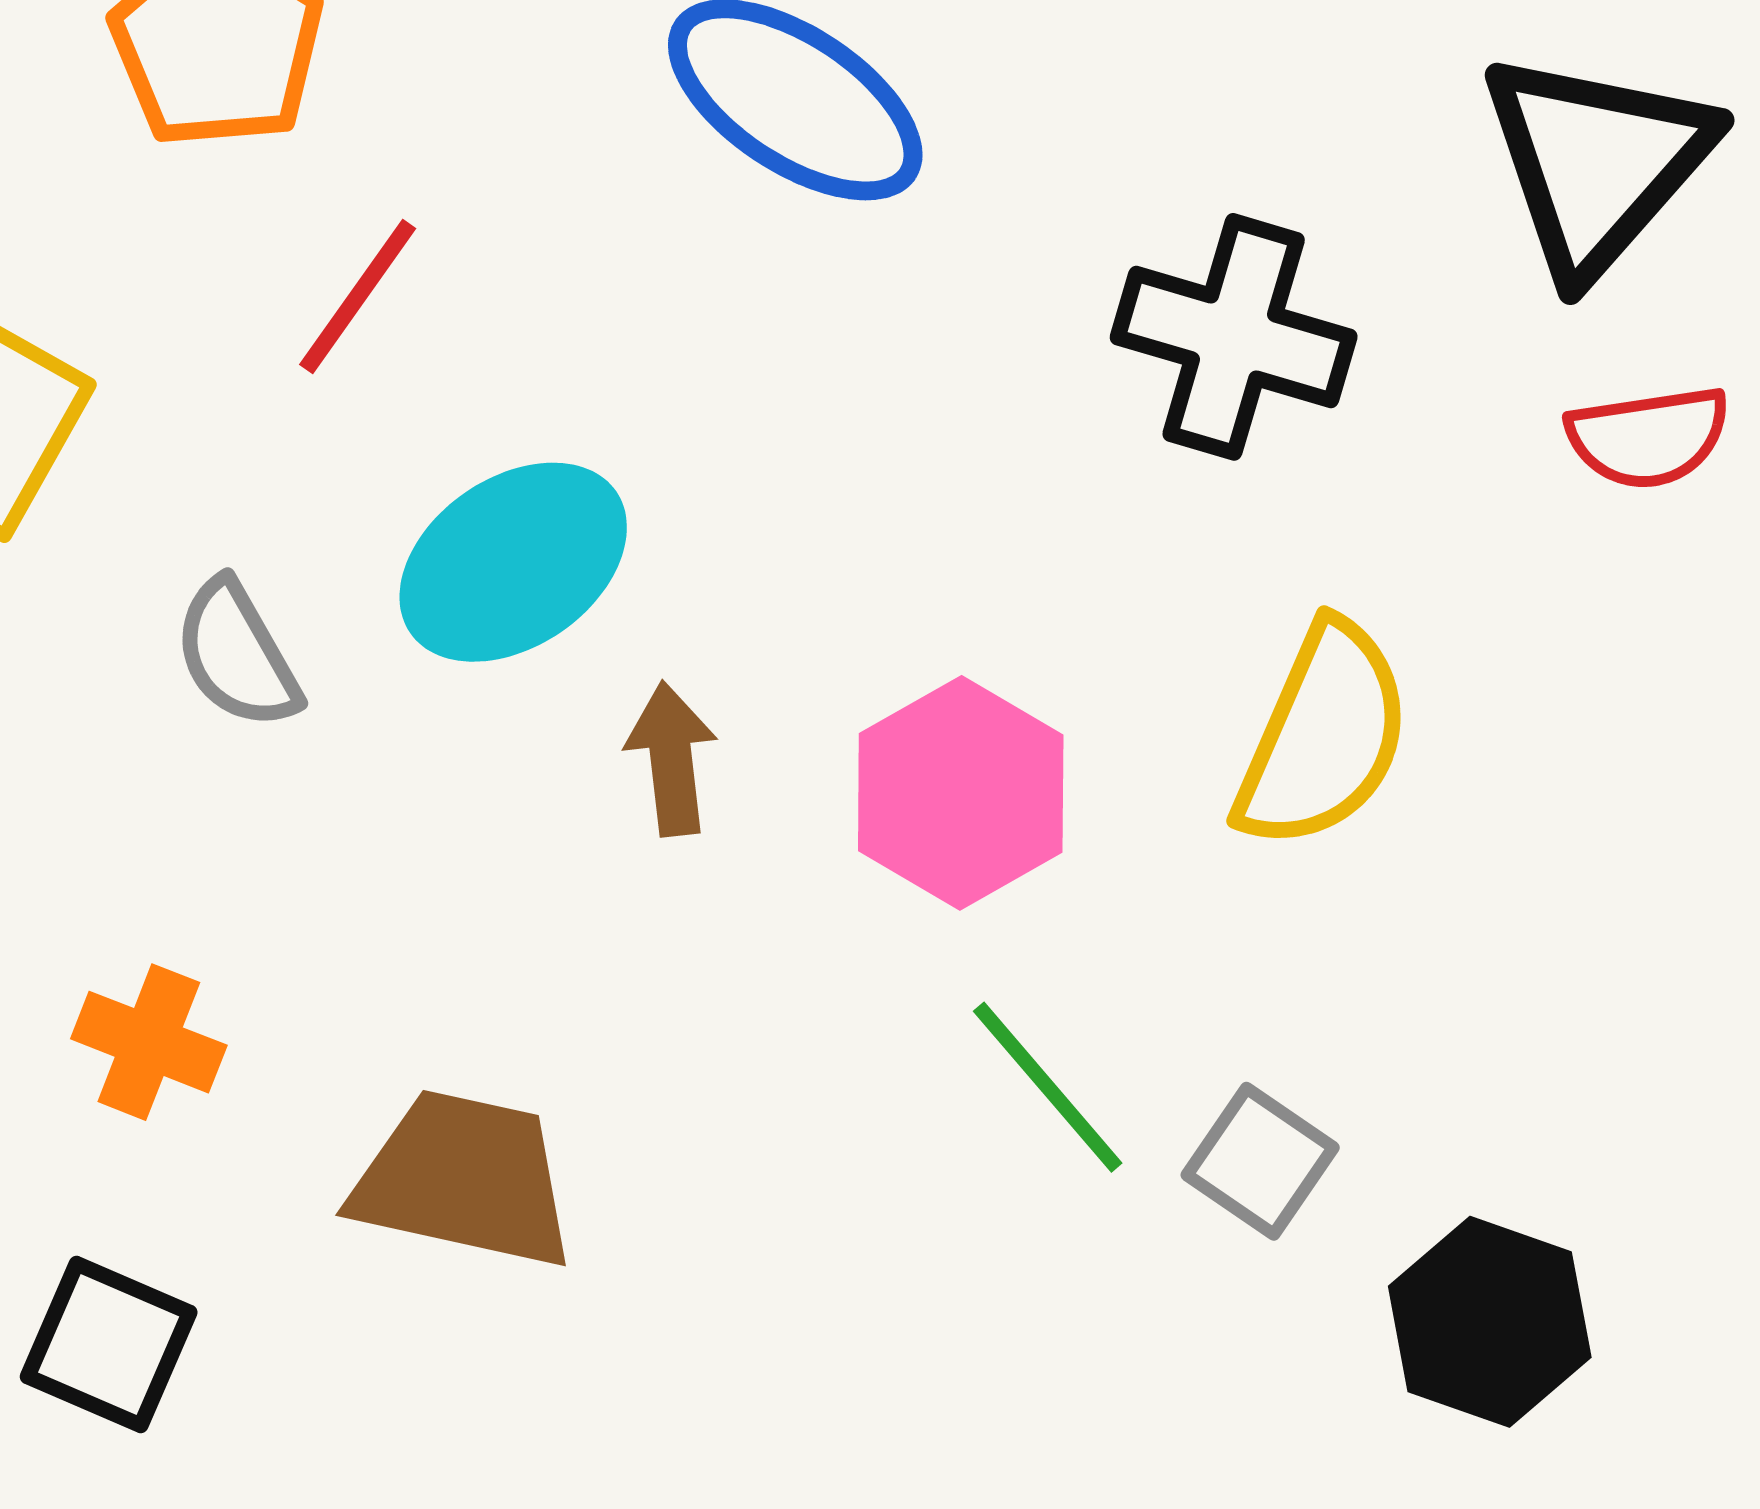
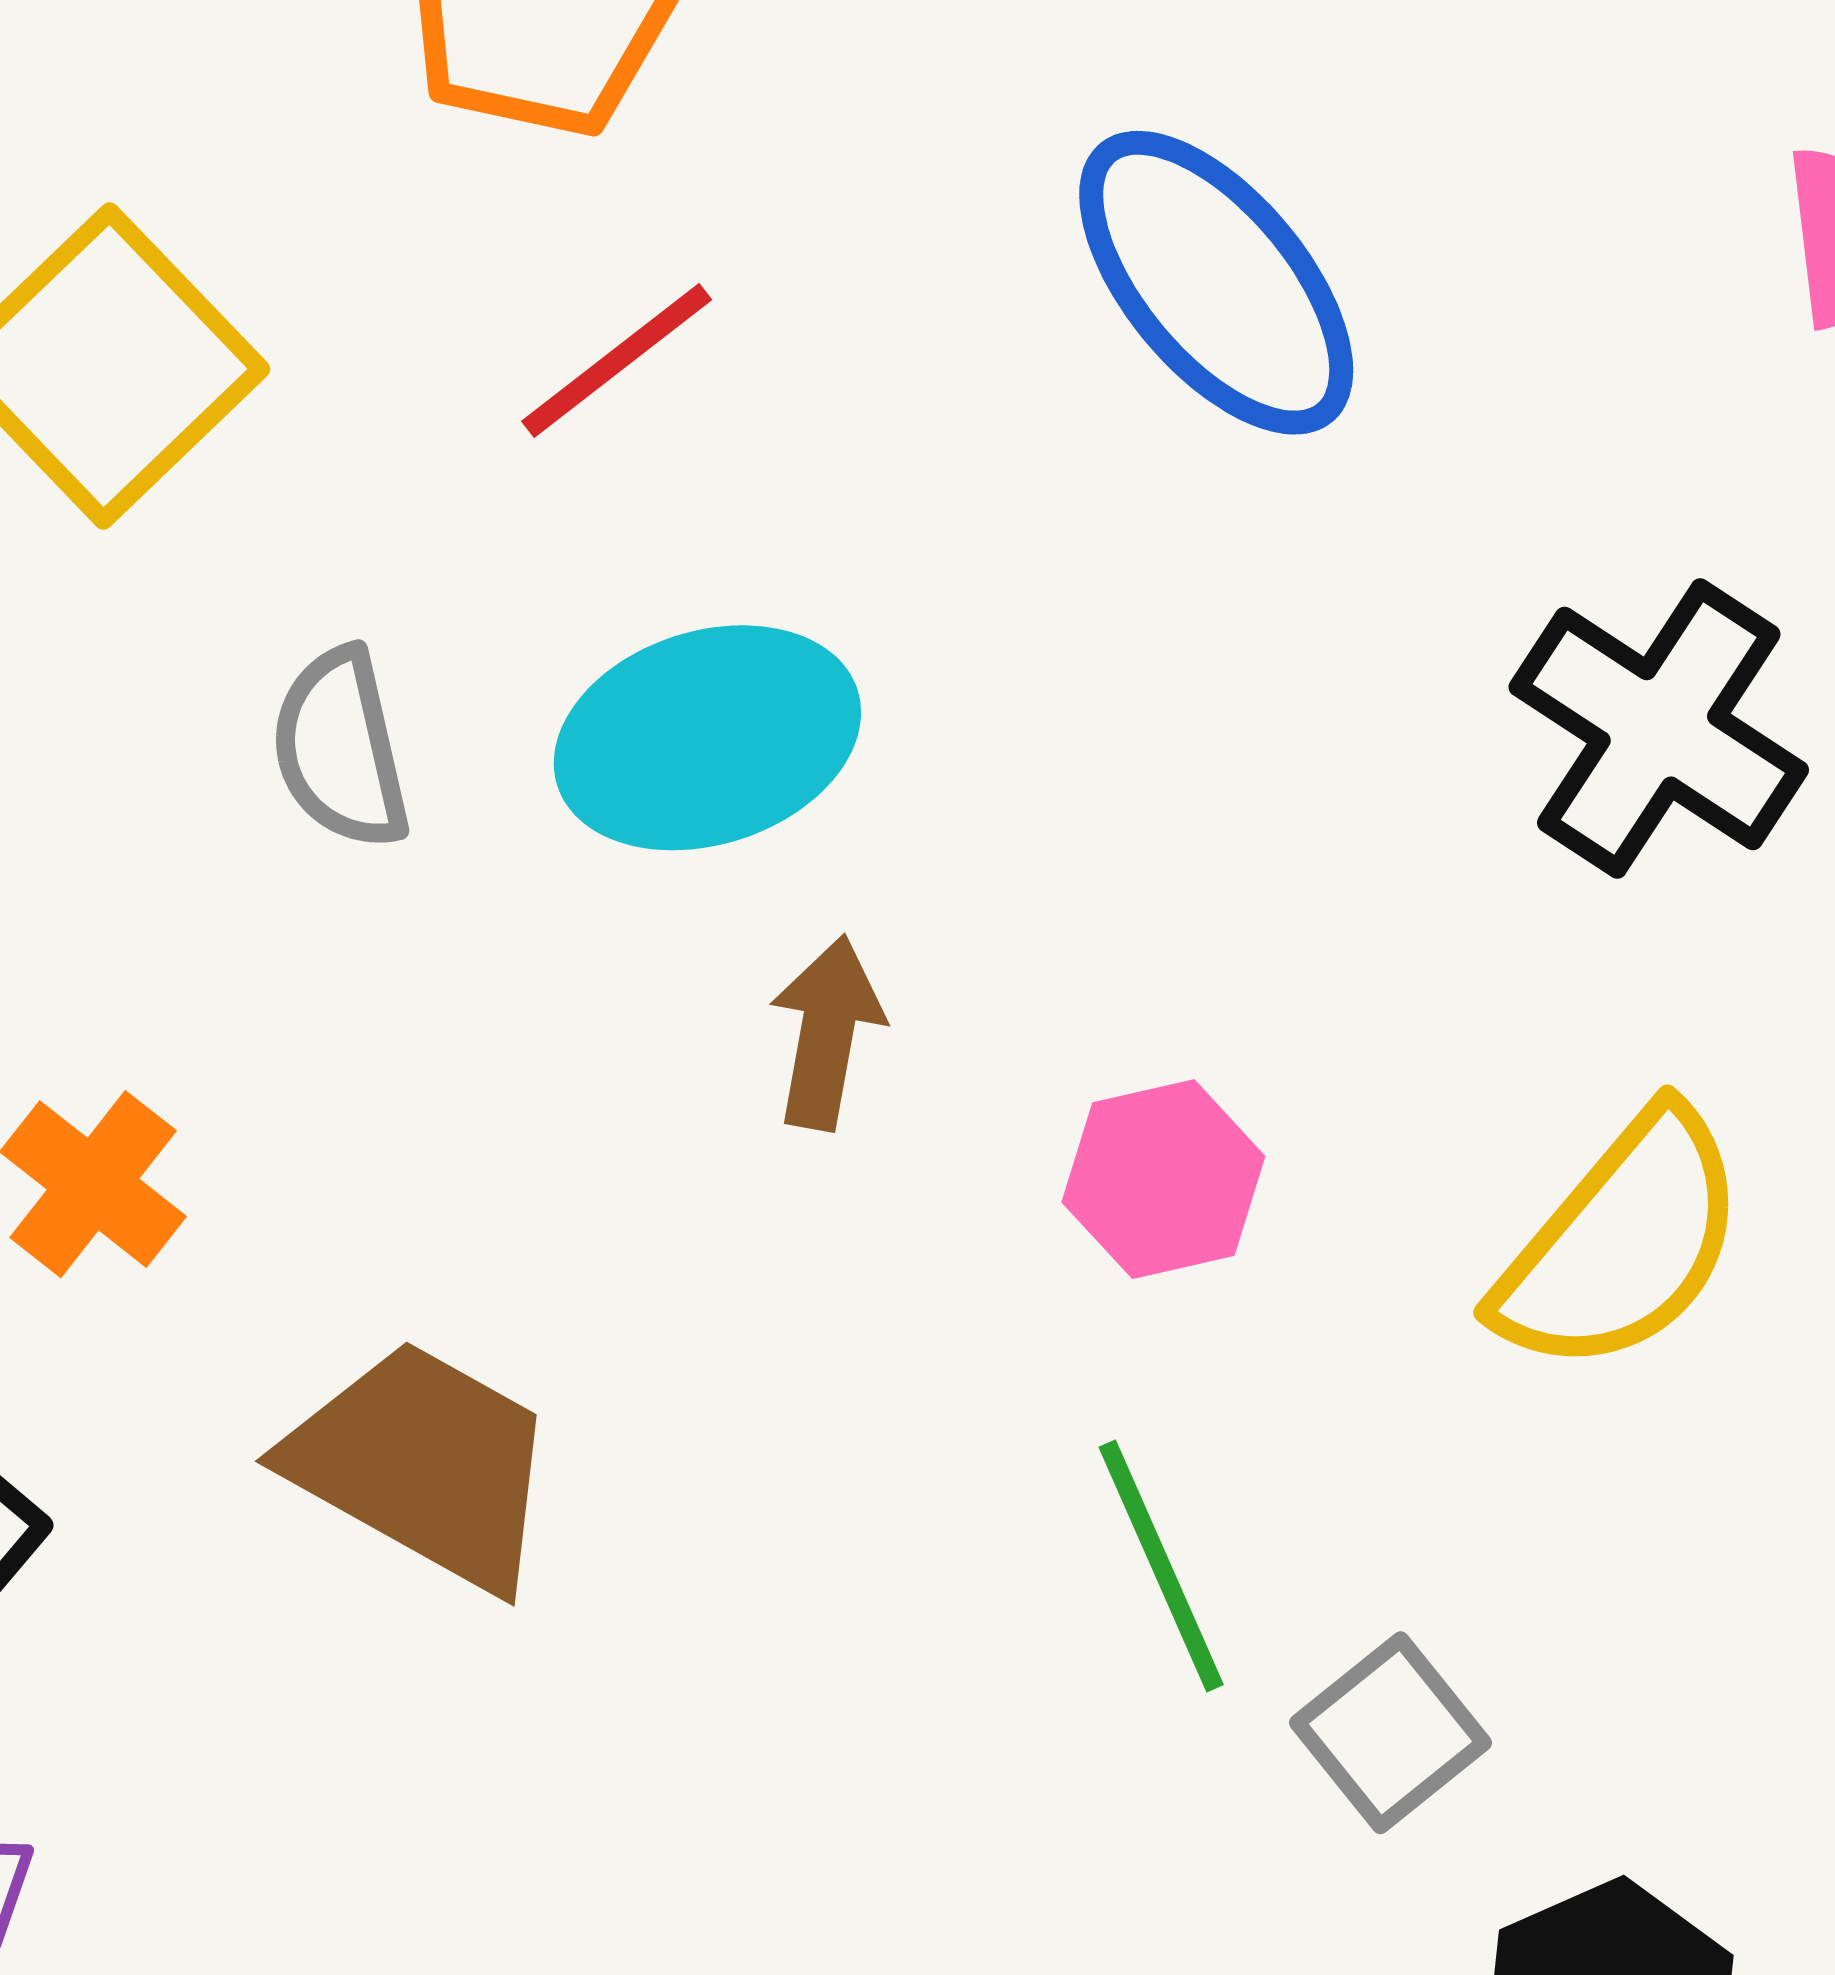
pink hexagon: (961, 793) -> (1163, 1179), size x0.7

